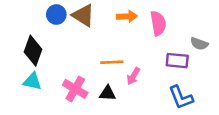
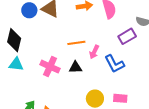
purple rectangle: (177, 61) -> (127, 36), turned -30
blue L-shape: (181, 97) -> (114, 64), moved

